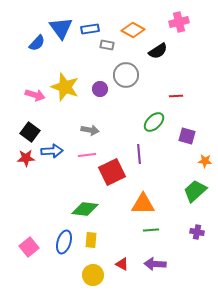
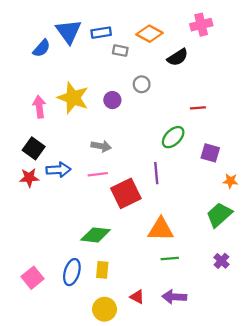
gray circle: (126, 75) -> (142, 84), size x0.6
pink arrow: (35, 95) -> (39, 107), turned -114
purple cross: (197, 232) -> (221, 261), turned 32

